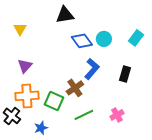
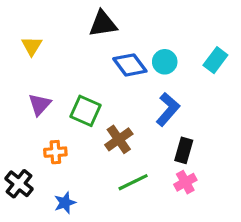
blue L-shape: (92, 69) -> (168, 109), moved
black rectangle: (125, 74) -> (184, 150), moved
orange cross: (27, 96) -> (55, 152), moved, size x0.6
green square: (54, 101) -> (86, 111), moved

